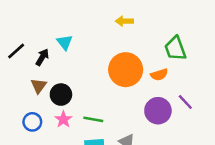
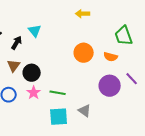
orange circle: (126, 70) -> (84, 53), size x0.7
orange semicircle: (159, 75) -> (111, 57), turned 32

